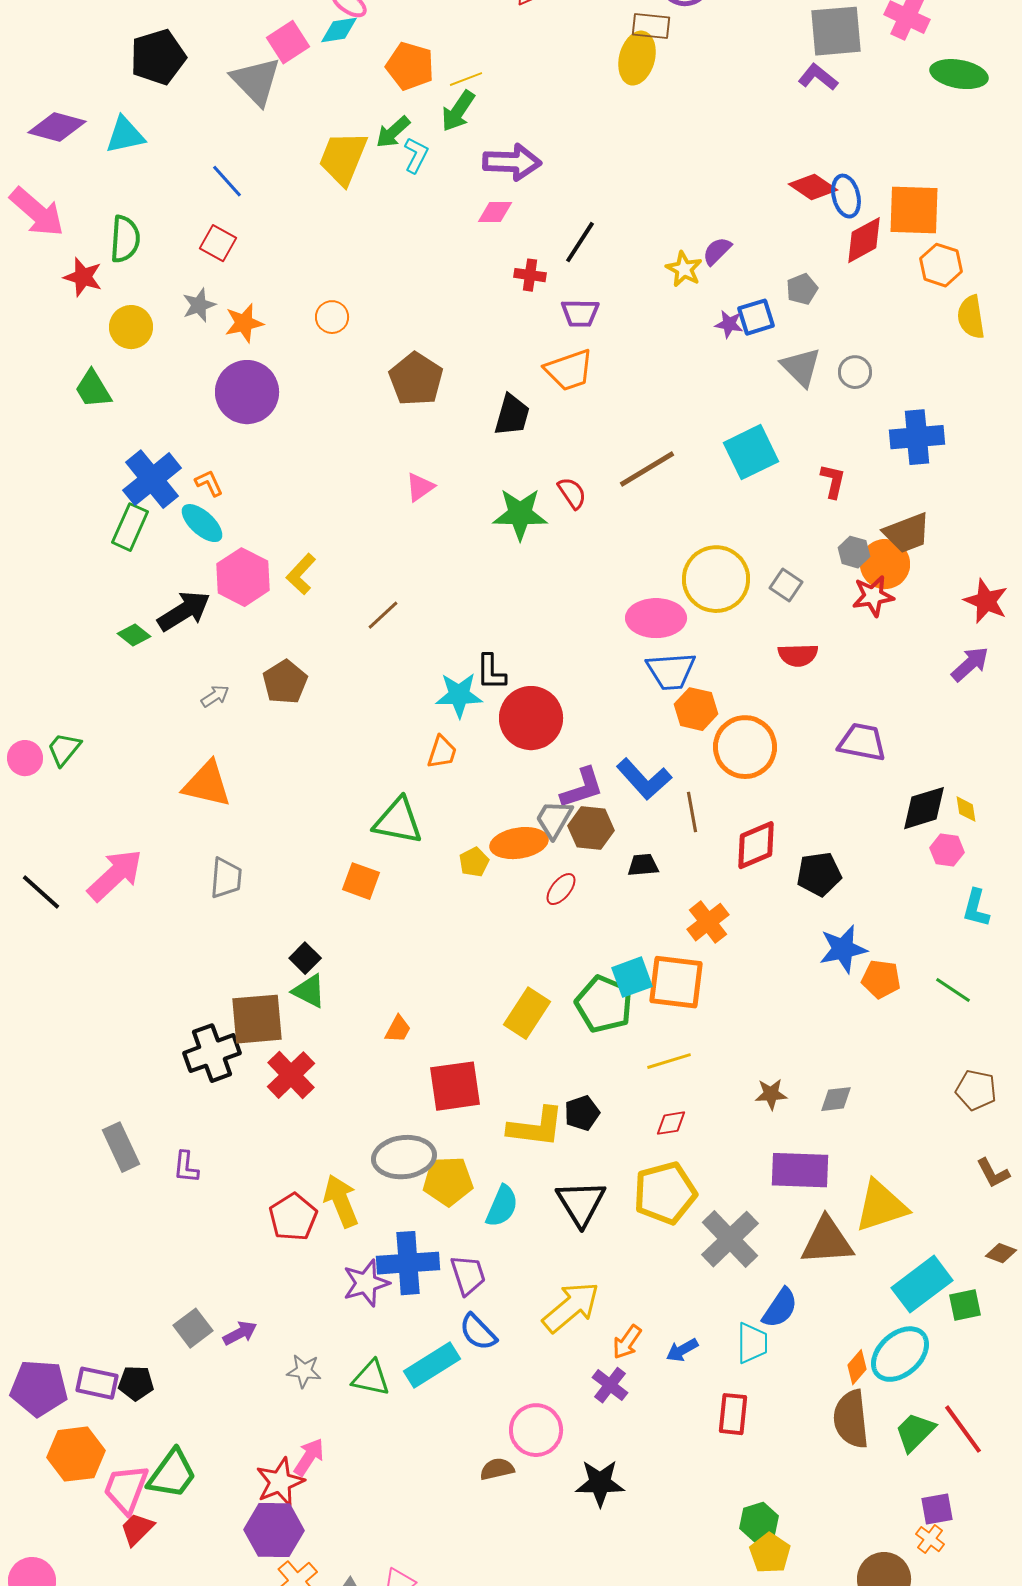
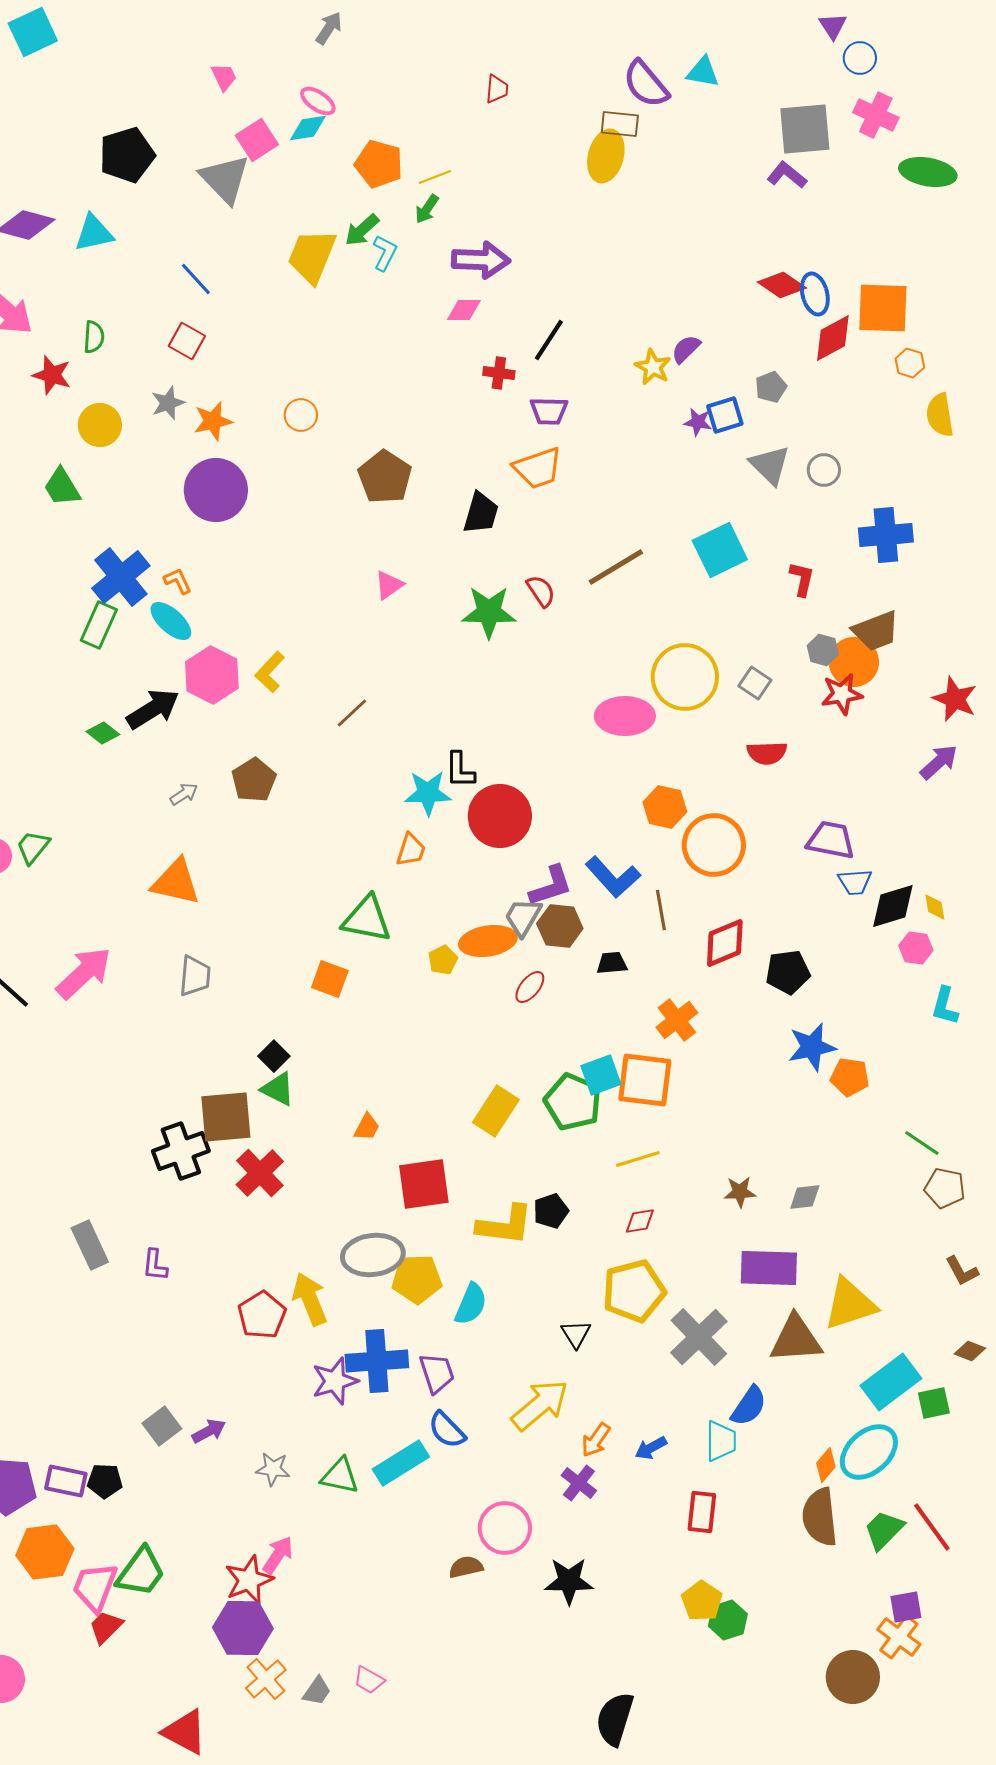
green arrow: (458, 111) -> (427, 209), size x0.7
green semicircle: (125, 239) -> (94, 337), size x0.7
orange hexagon: (941, 265) -> (910, 363), size x0.7
blue trapezoid: (671, 671) -> (855, 882), moved, size x0.7
green line: (953, 990) -> (922, 1143), moved
black triangle: (581, 1203) -> (576, 1334), moved, size x0.6
orange cross: (930, 1539) -> (899, 1637), size x1.5
yellow pentagon: (770, 1553) -> (702, 1601), moved

